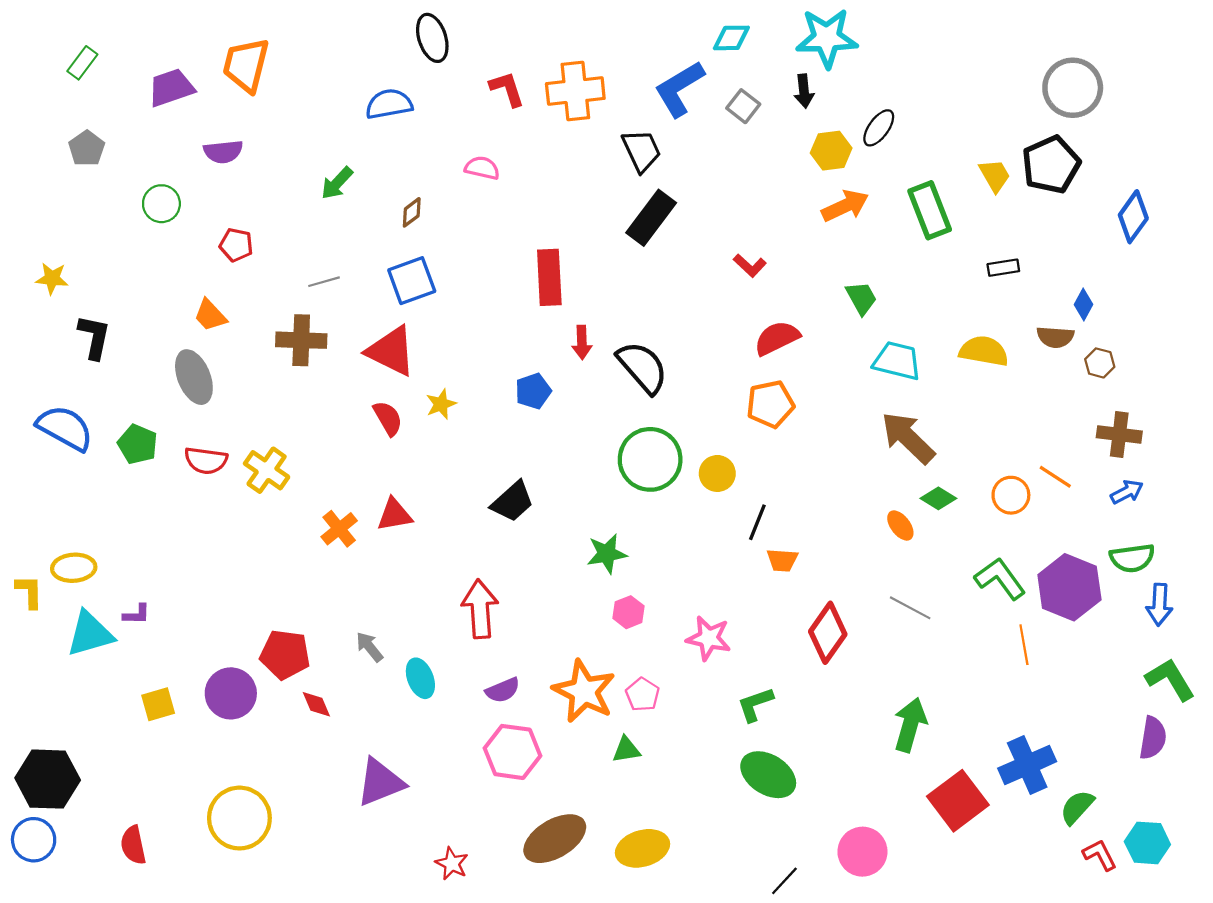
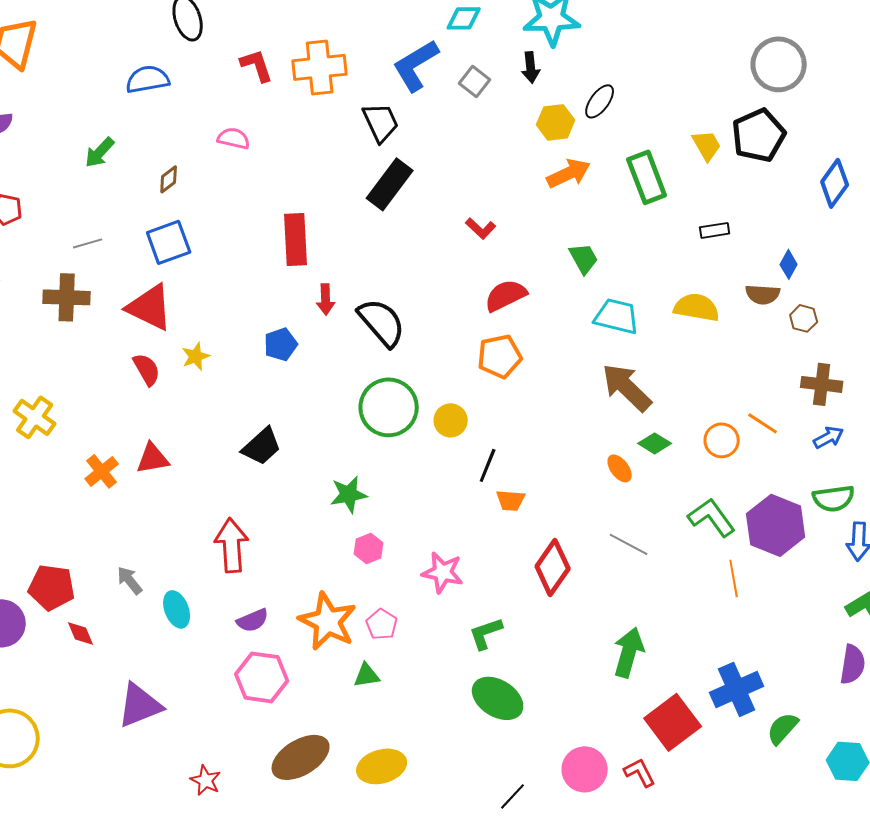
red L-shape: (1100, 855) -> (640, 772), moved

